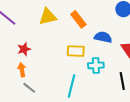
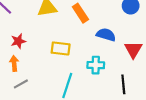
yellow rectangle: (76, 51) -> (61, 48), moved
gray line: (29, 88) -> (21, 84), turned -72

